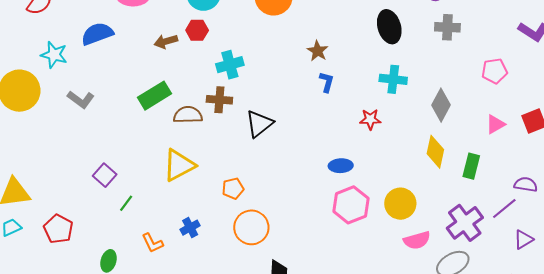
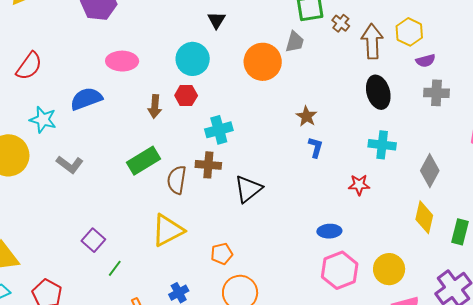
brown arrow: (166, 41) -> (155, 106), turned -70
brown semicircle: (188, 115) -> (177, 180), turned -80

